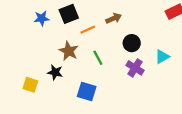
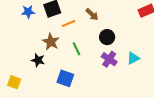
brown arrow: (114, 18) -> (92, 14), turned 64
cyan triangle: (162, 57) -> (133, 58), moved
yellow square: (30, 85) -> (14, 82), moved

